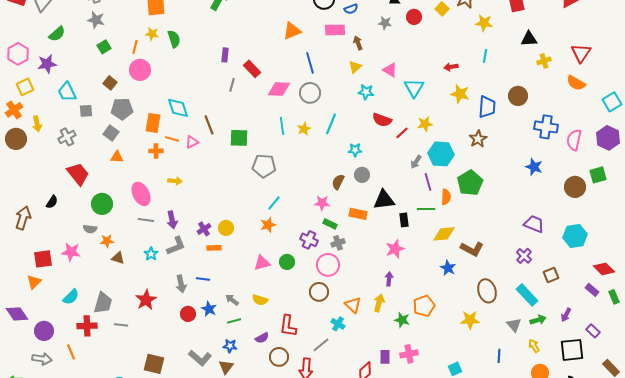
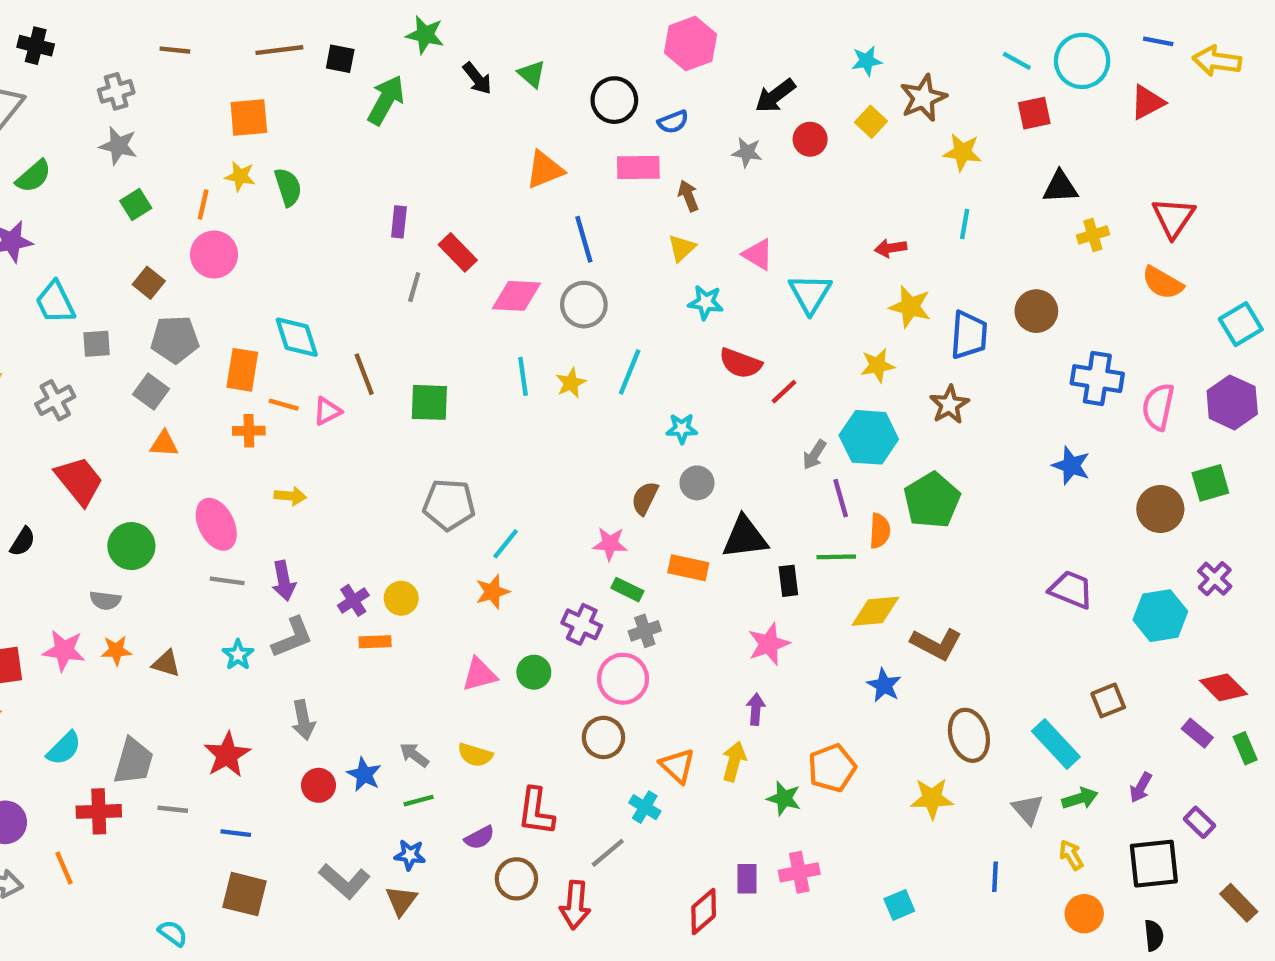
yellow star: (425, 124) -> (878, 365), moved
gray pentagon: (264, 166) -> (449, 505), moved
orange star: (107, 241) -> (116, 650), moved
purple cross: (524, 256) -> (1215, 579), moved
blue line: (203, 279) -> (236, 833), moved

